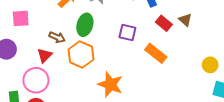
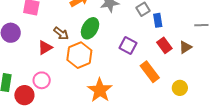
brown triangle: (185, 20) -> (185, 47), turned 32
yellow circle: (210, 65) -> (180, 88), moved
pink circle: (36, 80) -> (42, 80), moved, size x0.7

